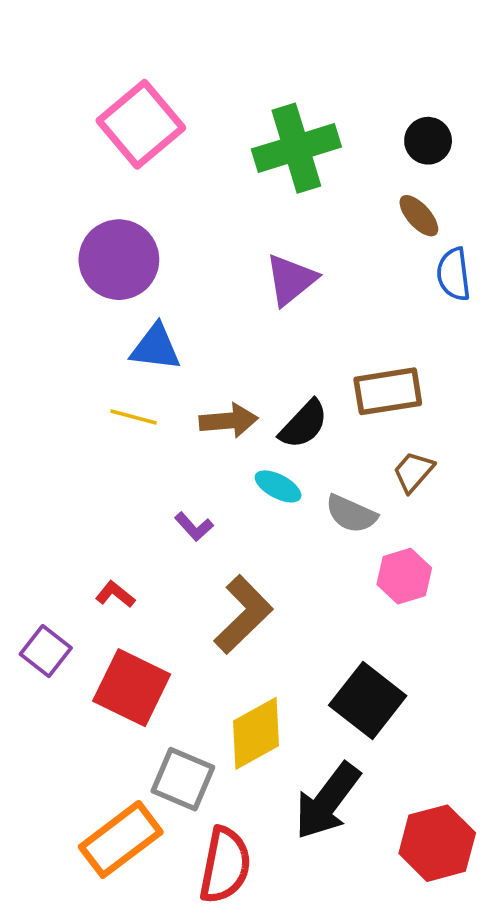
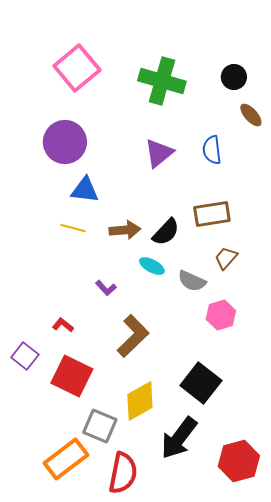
green cross: (296, 148) -> (162, 81), turned 33
brown ellipse: (419, 216) -> (251, 115), moved
blue semicircle: (454, 274) -> (212, 150), moved

